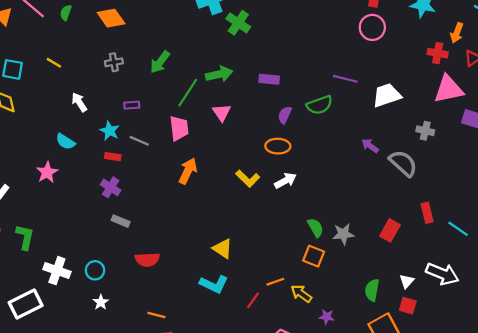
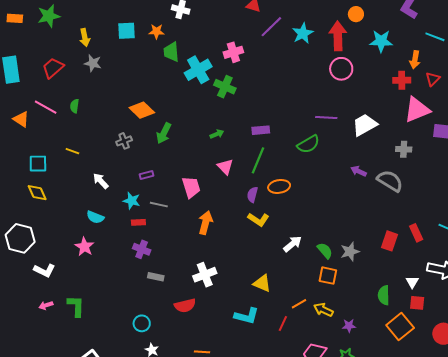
orange diamond: (111, 18) -> (142, 110), moved
green arrow: (219, 74) -> (217, 134), size x0.6
green line: (188, 93) -> (258, 160), moved
purple semicircle: (285, 115) -> (252, 195), moved
white arrow: (285, 181) -> (293, 244), moved
red rectangle: (427, 213) -> (416, 233), moved
yellow triangle: (223, 249) -> (262, 283), moved
white cross: (57, 271) -> (205, 275), moved, turned -30

